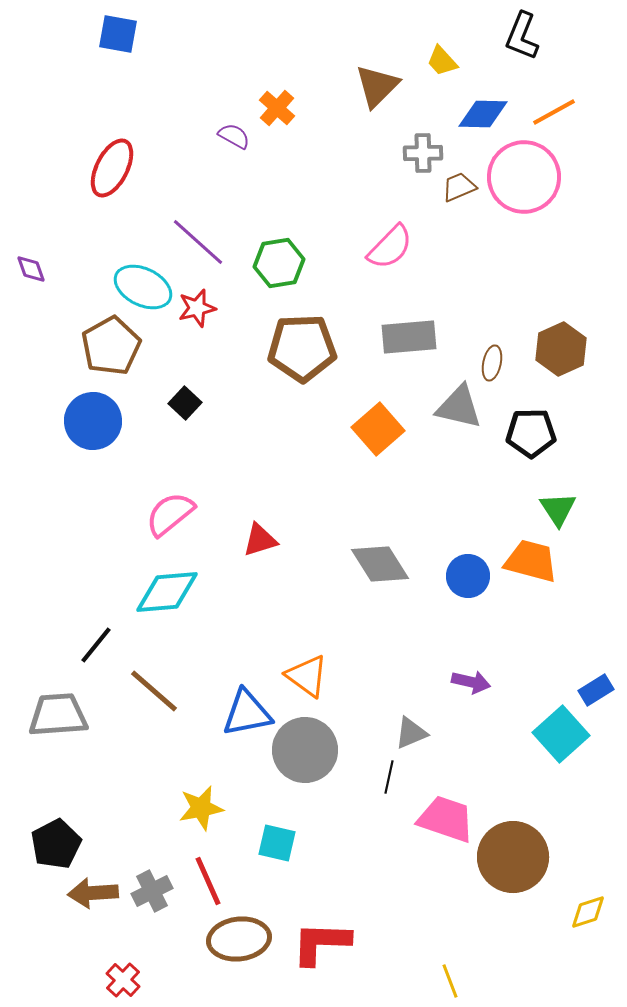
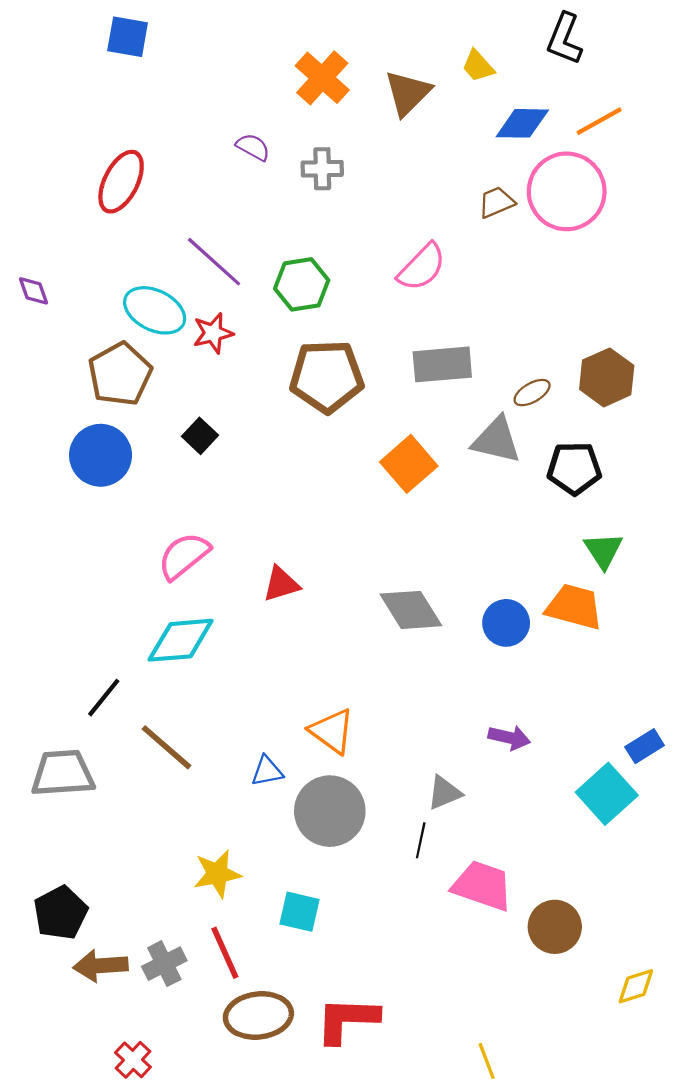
orange cross: (277, 108) -> (322, 78), moved, size x1.4
gray cross: (423, 153) -> (322, 169), moved
brown ellipse: (492, 363) -> (532, 393), turned 48
blue triangle: (247, 713) -> (267, 771), size x0.6
brown circle: (513, 857) -> (555, 927), size x0.7

